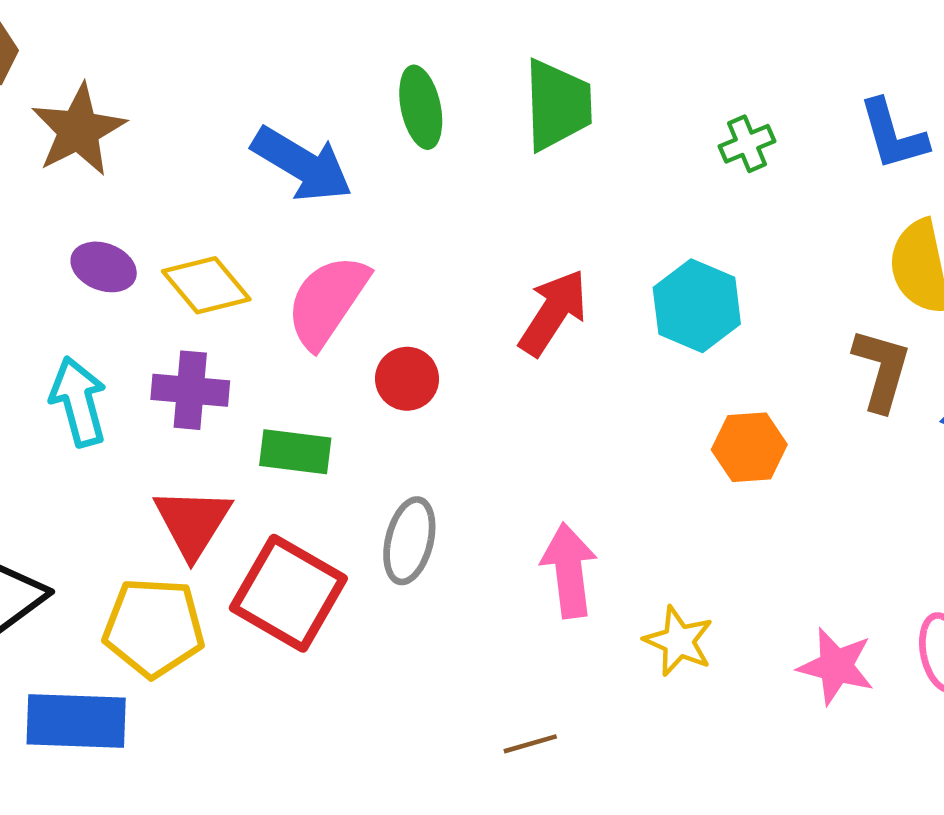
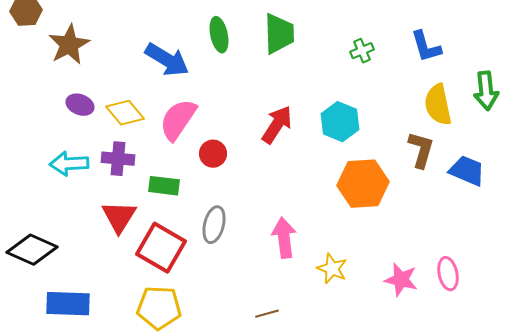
cyan arrow: (78, 402) -> (69, 164), turned -78
orange hexagon: (749, 447) -> (363, 184), size x1.6
yellow pentagon: (154, 627) -> (159, 308), moved

